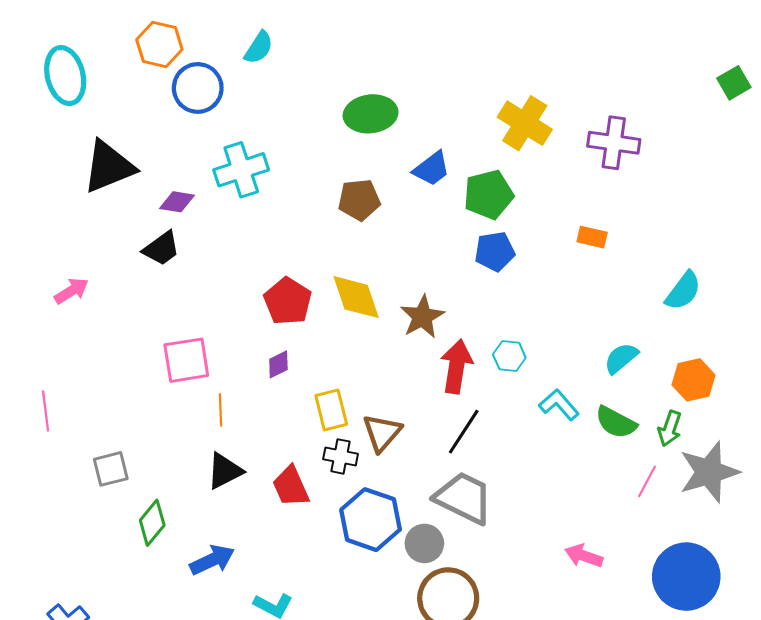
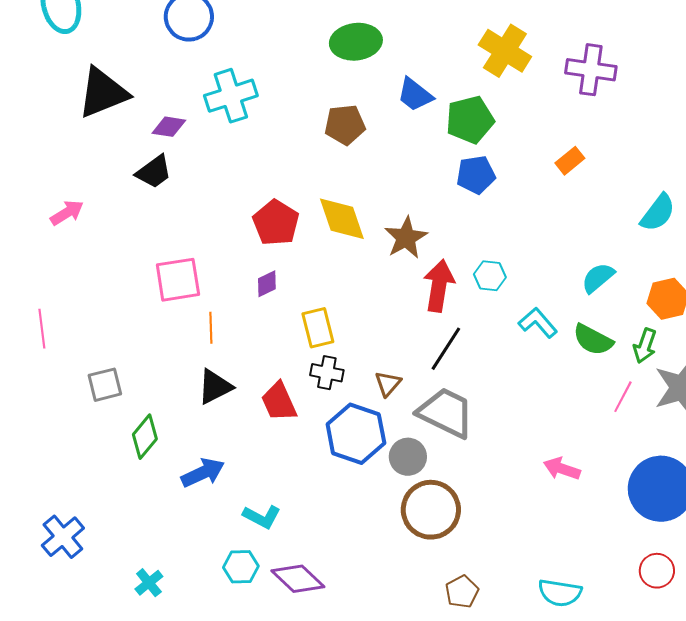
blue trapezoid: (432, 169) -> (415, 95), turned 75
orange rectangle: (592, 237) -> (570, 161), turned -52
brown triangle: (382, 433) -> (388, 384), moved, size x0.7

